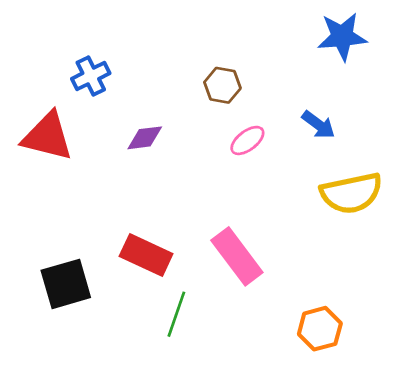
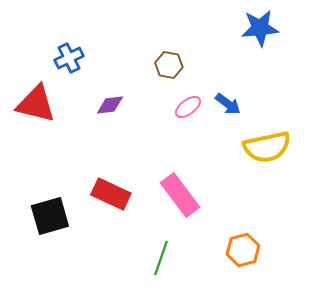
blue arrow: (318, 125) -> (228, 104), moved
green line: (176, 314) -> (161, 258), moved

